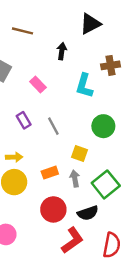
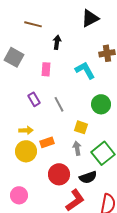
black arrow: (62, 51) -> (57, 42), moved
pink rectangle: (38, 84) -> (46, 69), turned 48
cyan L-shape: (84, 86) -> (85, 70), turned 135
orange rectangle: (50, 173) -> (47, 142), moved

